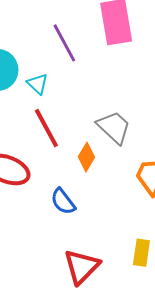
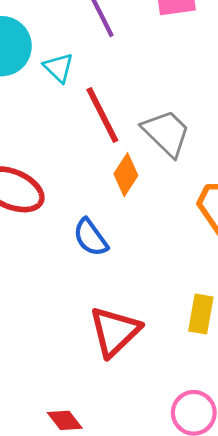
red line: (46, 128) -> (102, 115), moved

